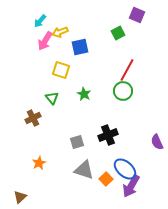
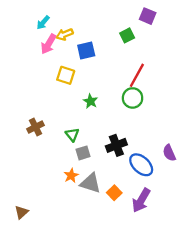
green triangle: (52, 98) -> (72, 135), moved
orange star: (39, 163) -> (71, 176), moved
blue ellipse: (125, 169) -> (141, 165), moved

